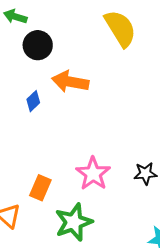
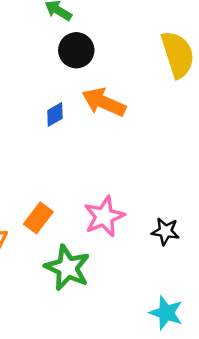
green star: (74, 222) -> (67, 268), turned 30

